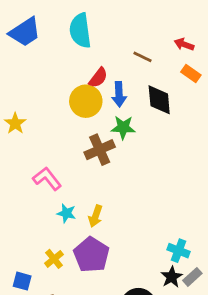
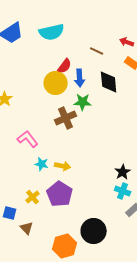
cyan semicircle: (80, 31) -> (52, 32), turned -95
yellow arrow: (95, 216) -> (63, 166), turned -98
black star: (172, 277) -> (123, 172), moved

